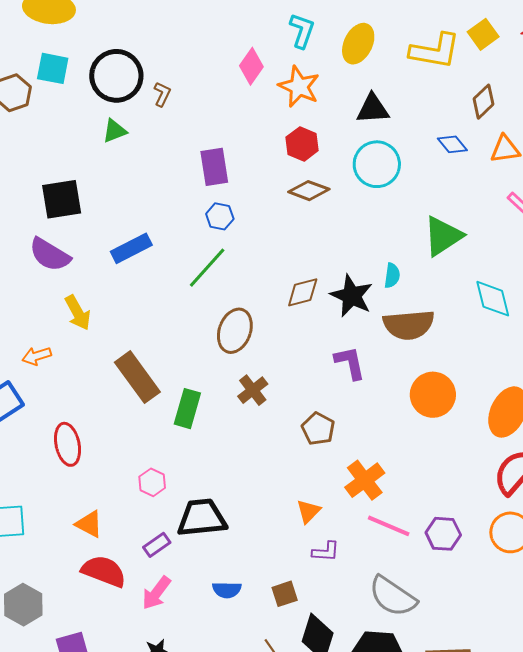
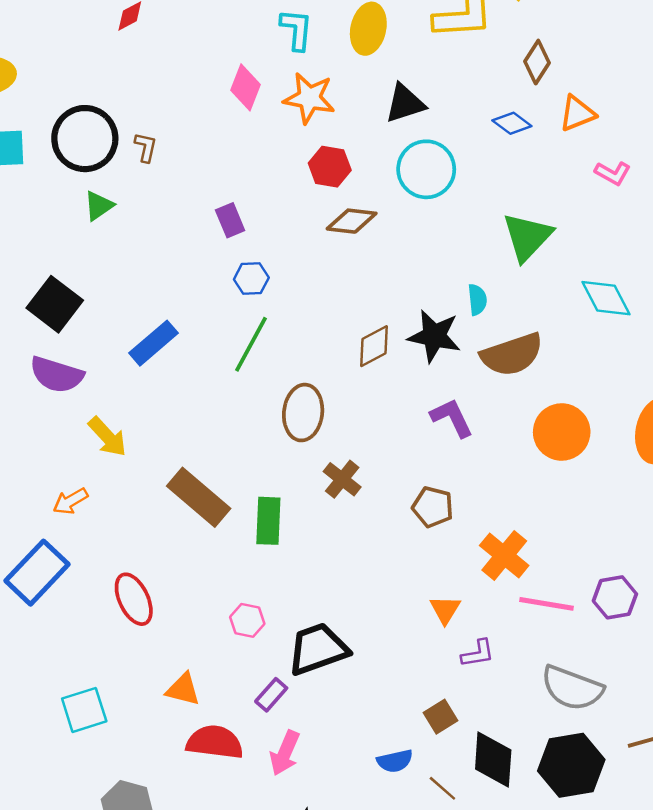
purple rectangle: (214, 167) -> (230, 220), size x0.7
black square: (62, 199) -> (55, 304), turned -30
blue semicircle: (227, 590) -> (395, 761), moved

